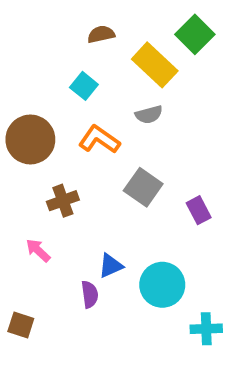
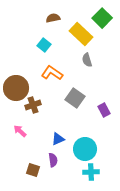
gray semicircle: (149, 115) -> (87, 60), moved, turned 88
brown circle: (30, 139) -> (16, 88), moved
purple semicircle: (90, 294) -> (53, 160), moved
brown square: (21, 325) -> (33, 170), moved
cyan cross: (206, 329) -> (91, 172), moved

